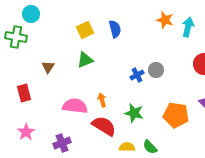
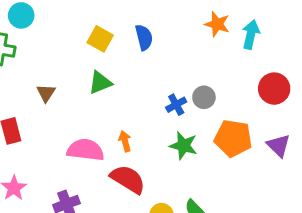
yellow square: (85, 30) -> (100, 39), turned -36
green star: (134, 113) -> (183, 146), moved
orange pentagon: (176, 115) -> (233, 138), moved

